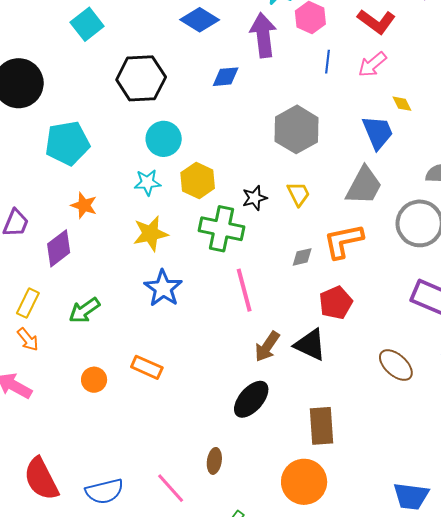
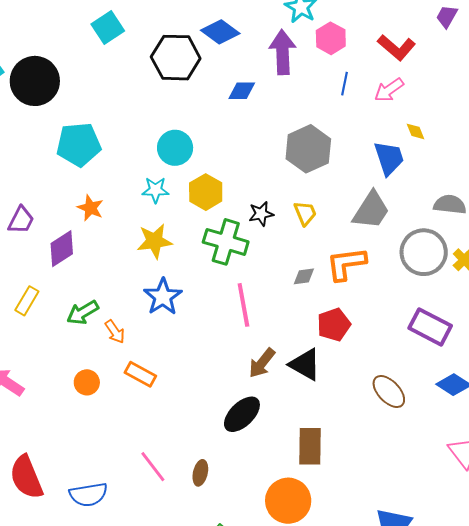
black hexagon: (141, 78) -> (176, 58), moved
orange arrow: (28, 339) -> (115, 332), moved
pink line: (171, 488) -> (153, 467), moved

